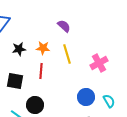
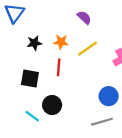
yellow line: (67, 54) -> (88, 49), turned 72

